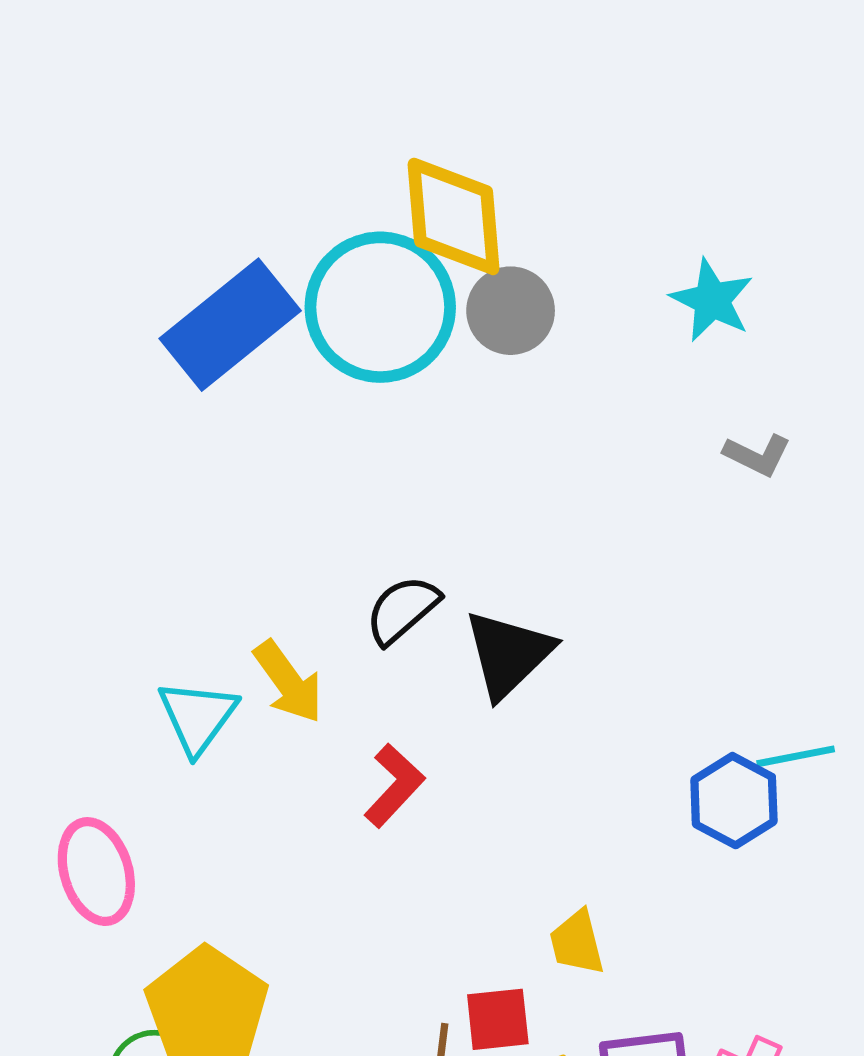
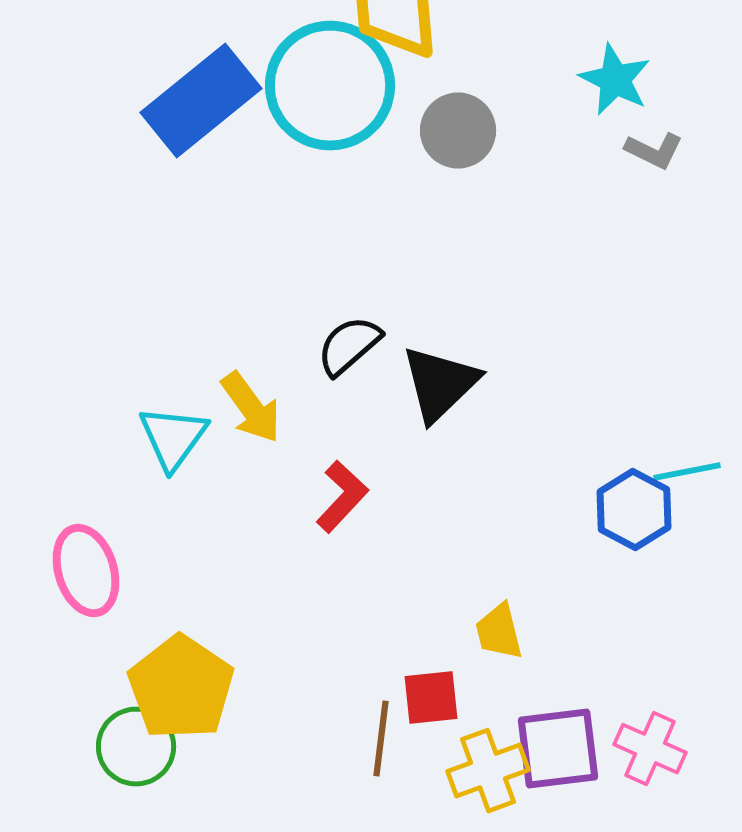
gray circle: (511, 311) -> (458, 131), moved
gray L-shape: (757, 455) -> (654, 151), moved

